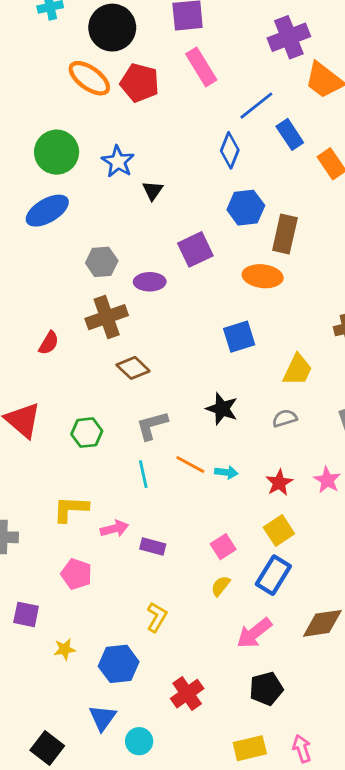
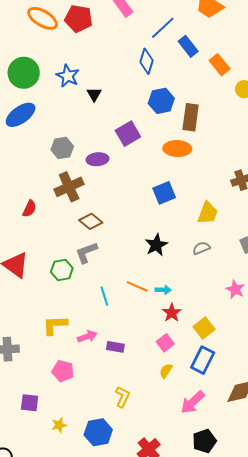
black star: (222, 409) -> (156, 245), turned 30
gray L-shape: (152, 425) -> (86, 252), moved
red star: (279, 483) -> (172, 313), moved

